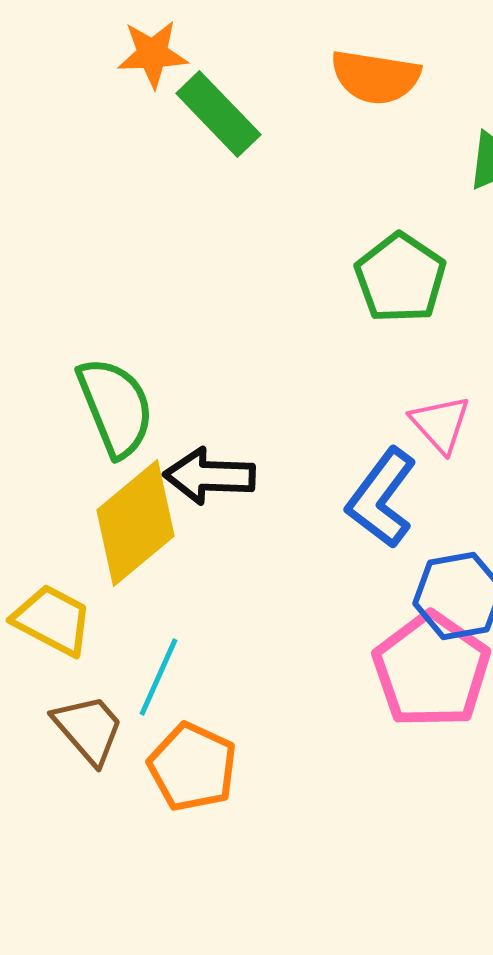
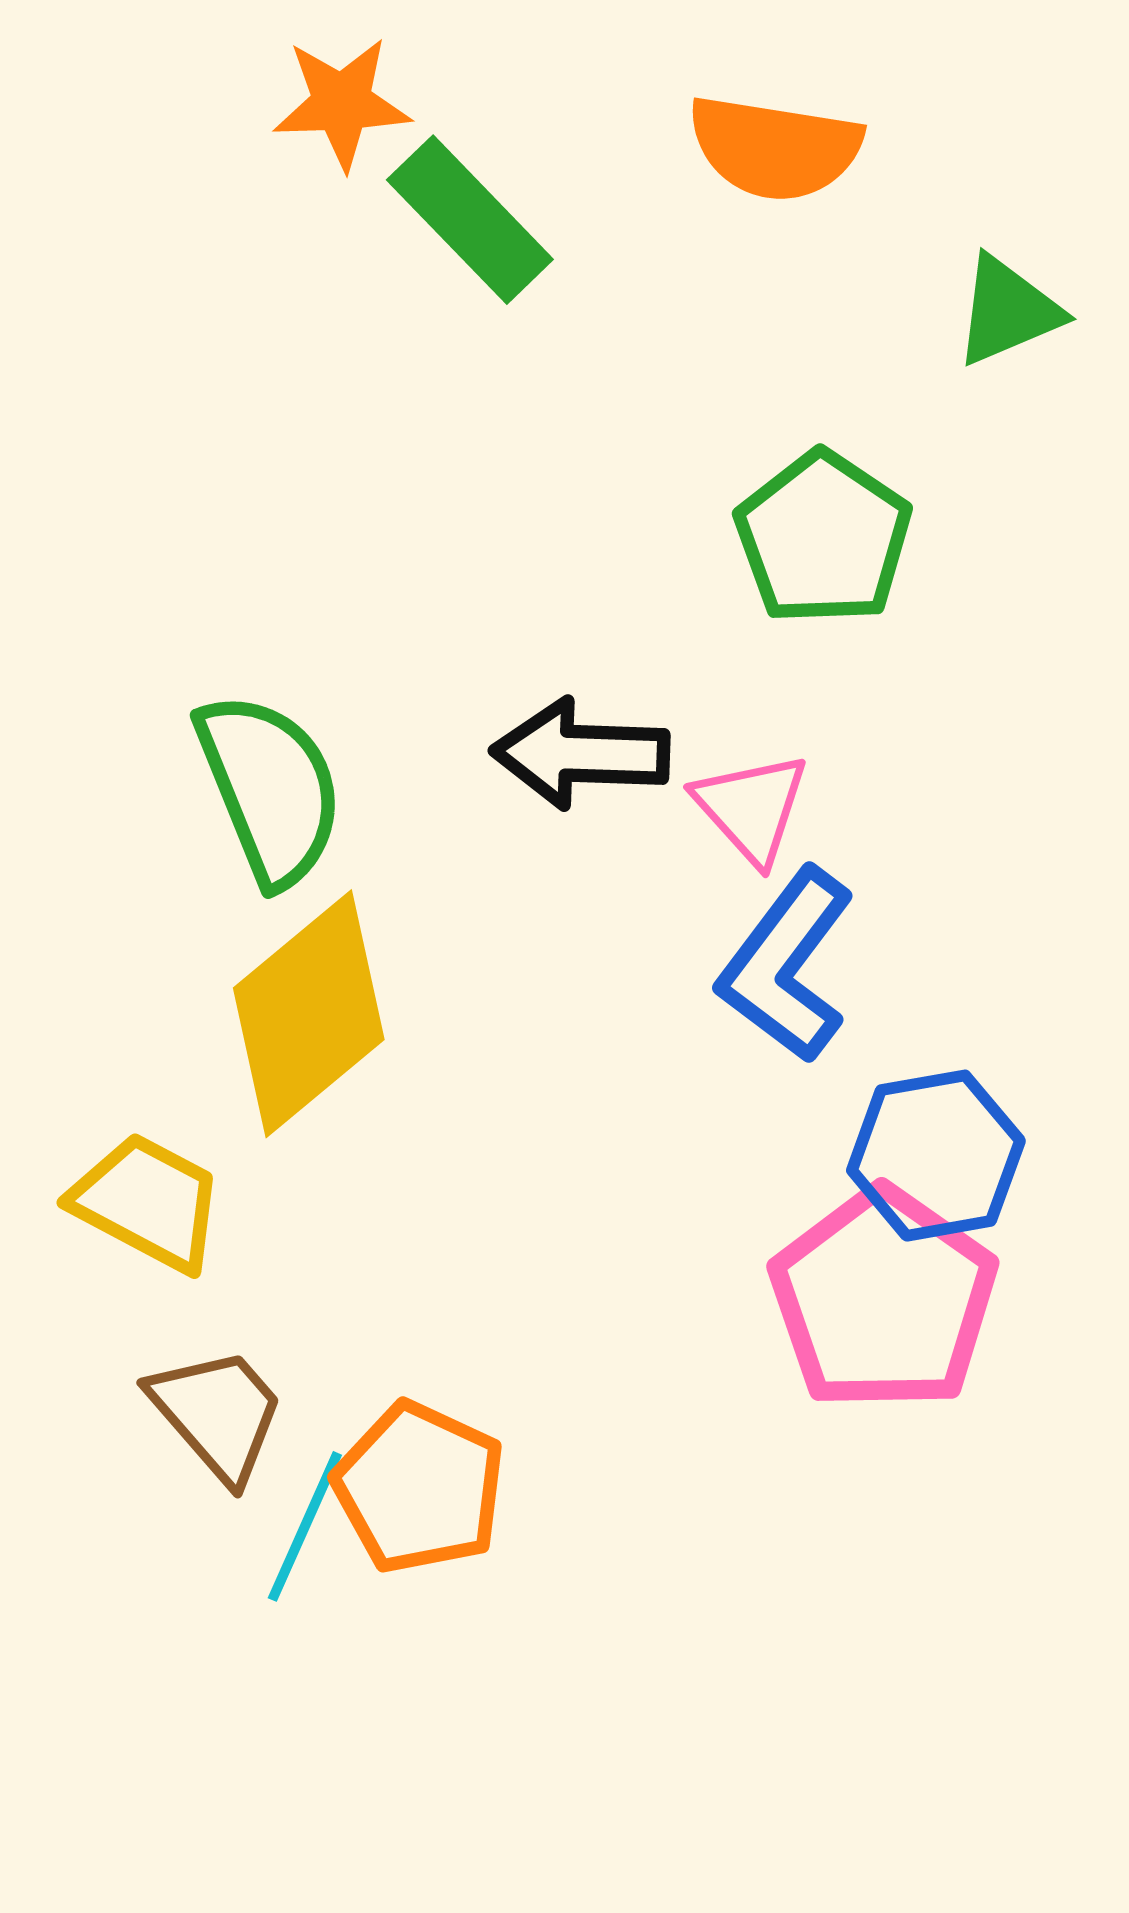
pink triangle: (440, 424) -> (751, 808), moved
black arrow: (209, 476) -> (581, 754), moved
cyan line: (158, 677) -> (305, 1526), moved

